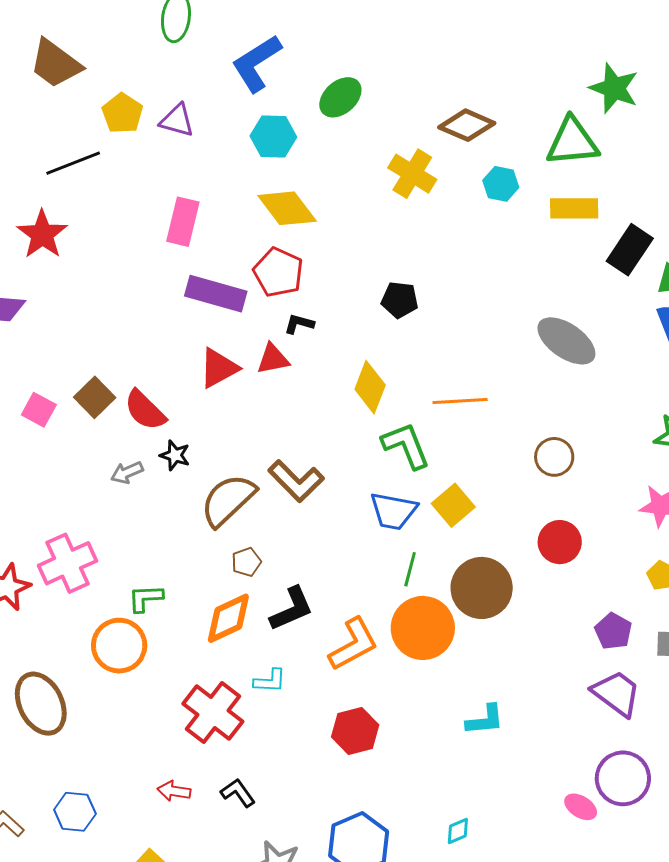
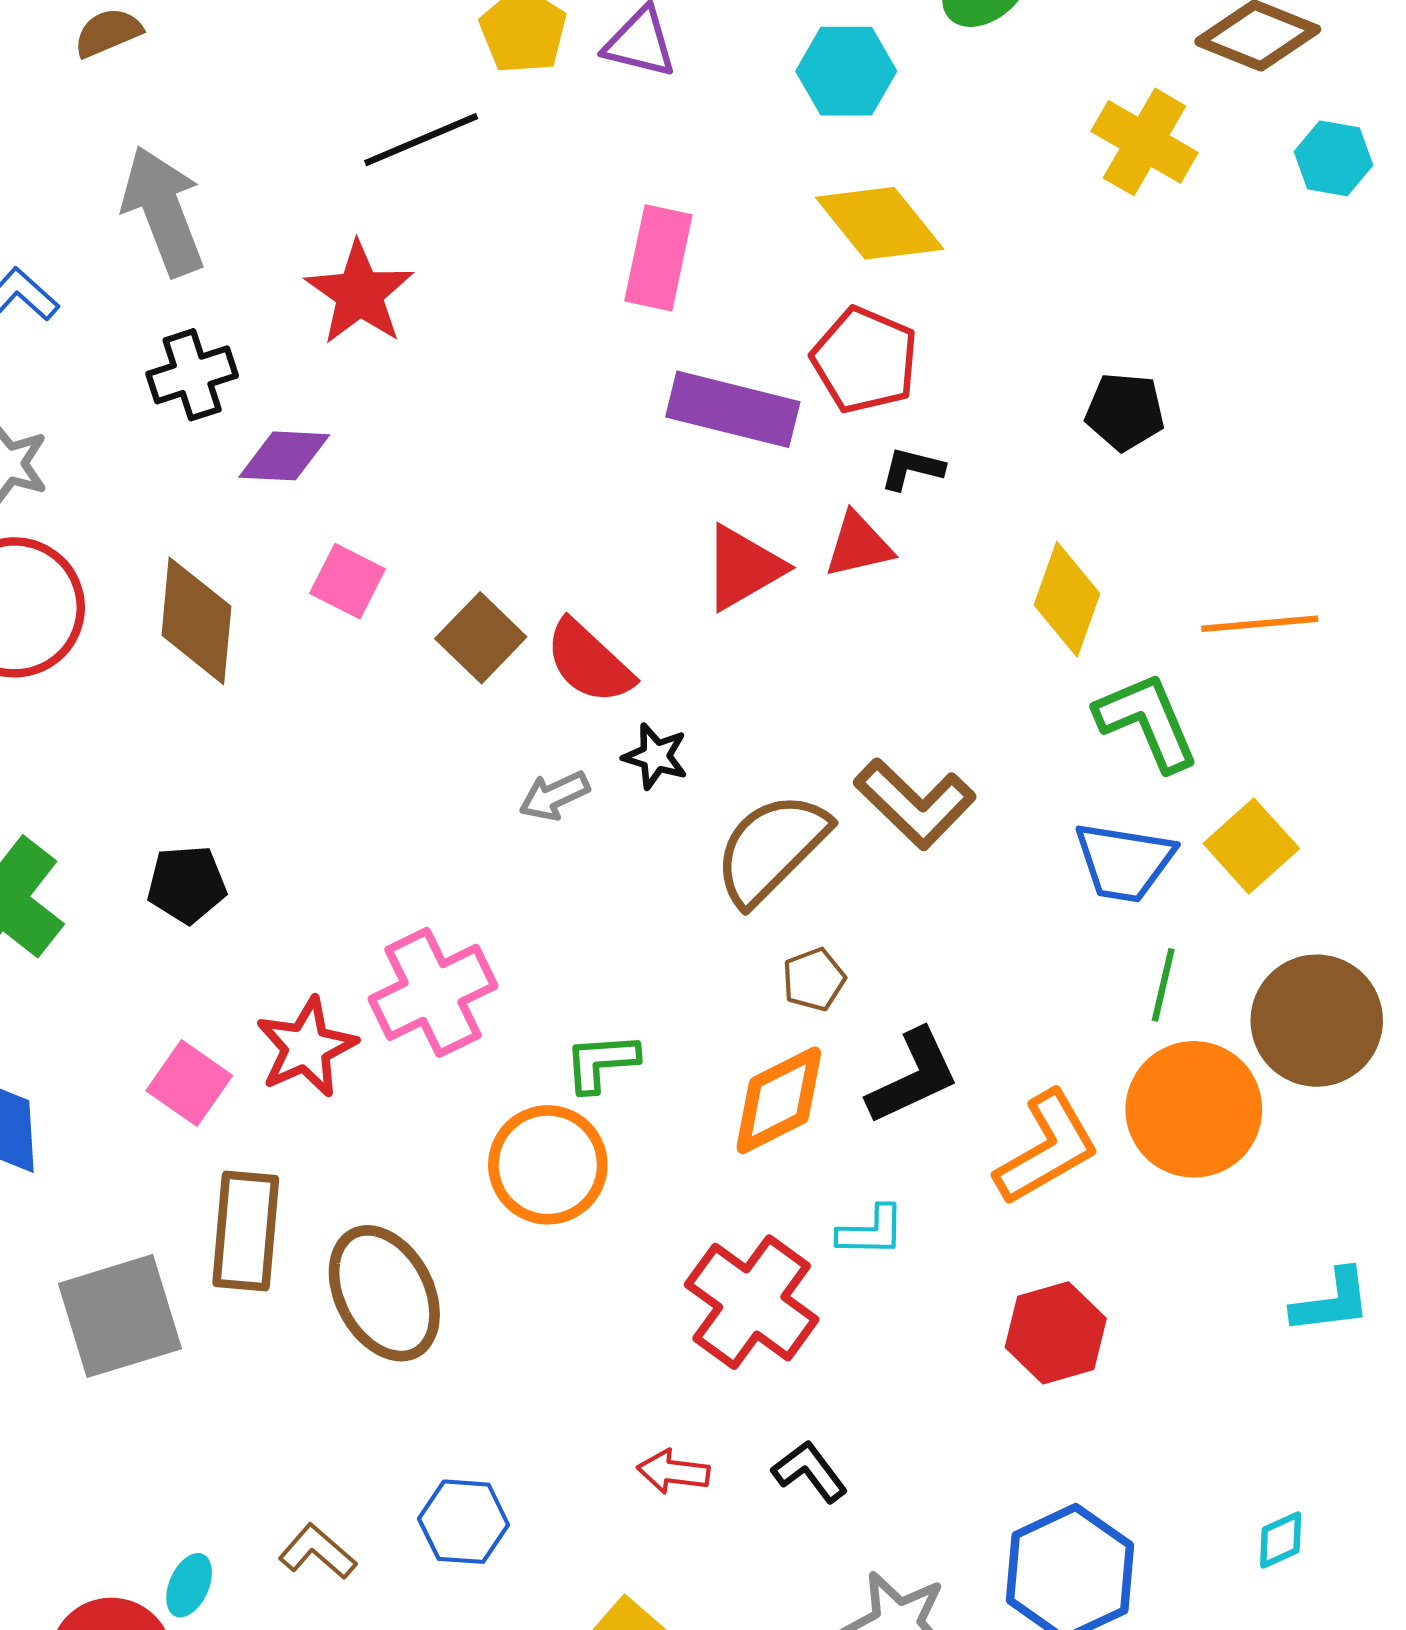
pink square: (39, 410) -> (347, 581), moved

